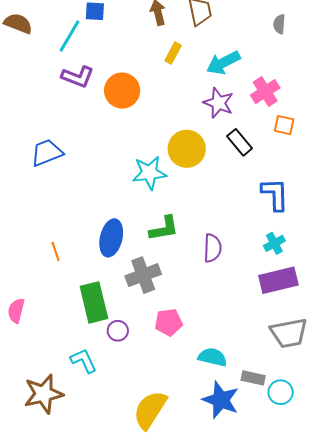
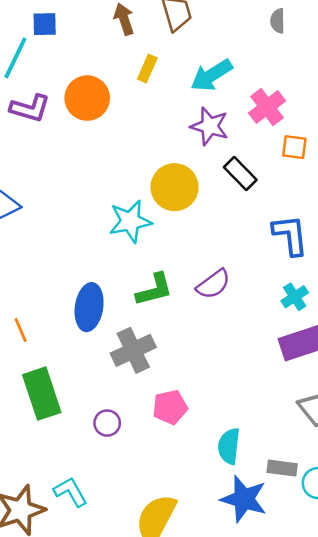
orange circle: (122, 91) -> (87, 98), moved
purple semicircle: (213, 248) -> (213, 284), moved, turned 56
green rectangle: (94, 302) -> (42, 394), moved
cyan semicircle: (213, 357) -> (229, 446), turned -92
cyan L-shape: (84, 361) -> (70, 492), moved

